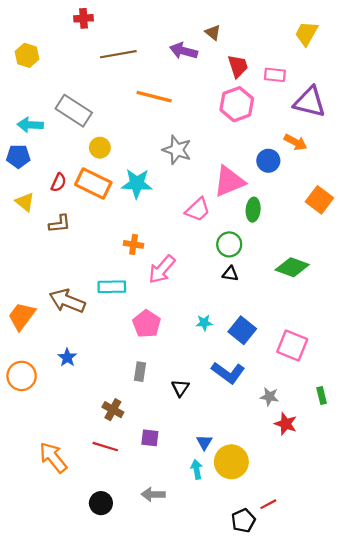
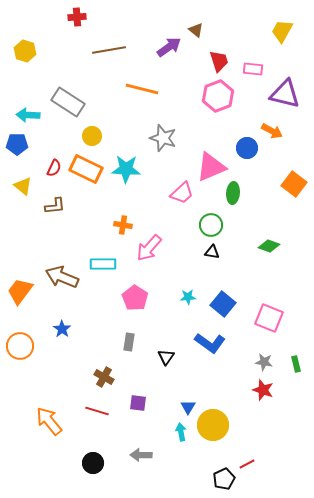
purple arrow: (184, 51) -> (169, 47), turned 130
green diamond: (292, 267) -> (269, 246), size x0.7
gray star: (269, 397) -> (264, 362), moved

